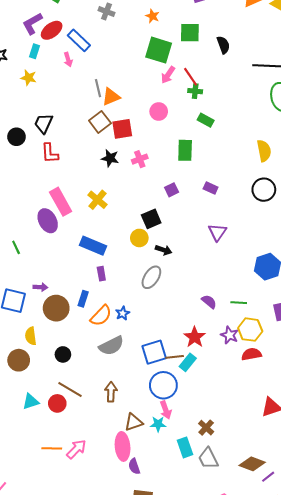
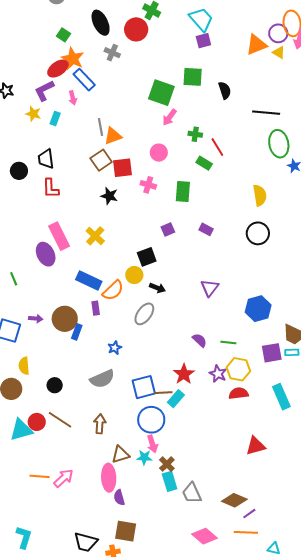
orange star: (152, 16) -> (73, 59), moved, size x1.6
purple L-shape: (32, 24) -> (44, 91), moved
cyan rectangle: (35, 51) -> (55, 118), moved
red line: (191, 77) -> (217, 147), moved
black trapezoid: (44, 123) -> (46, 159), turned -35
pink cross: (140, 159) -> (148, 185), moved, turned 35
purple triangle: (217, 232) -> (210, 288), moved
brown circle: (56, 308) -> (65, 319), moved
orange semicircle: (101, 316) -> (113, 290), moved
cyan triangle: (31, 402) -> (21, 430), size x1.4
red circle: (57, 403) -> (37, 422), moved
brown cross: (206, 428) -> (167, 464), moved

